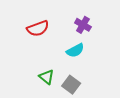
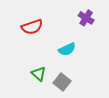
purple cross: (83, 25) -> (86, 18), moved

